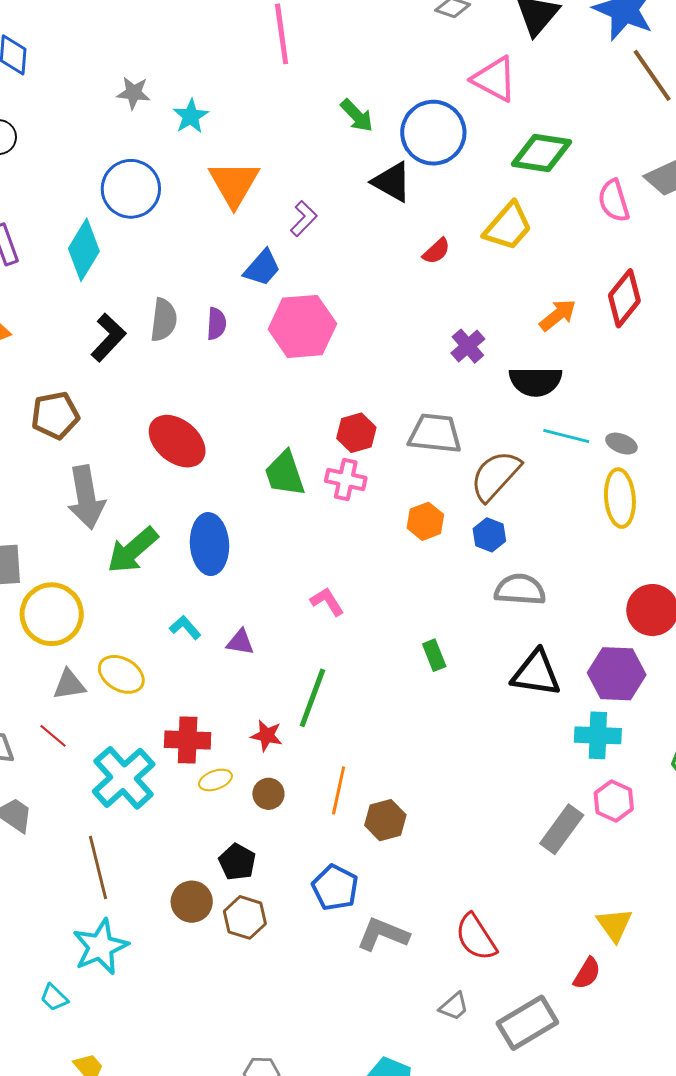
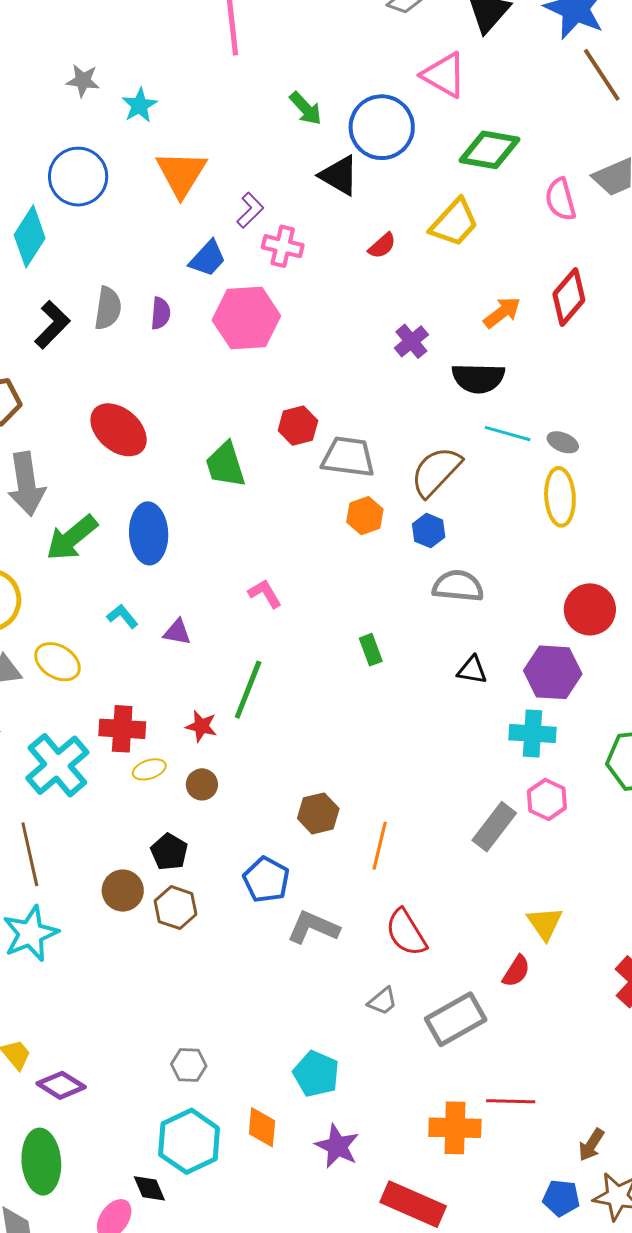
gray trapezoid: (435, 434) -> (348, 457), moved
pink cross: (346, 479) -> (283, 246), moved
black triangle: (536, 673) -> (472, 670), size x0.6
orange line: (339, 790) -> (380, 846), moved

